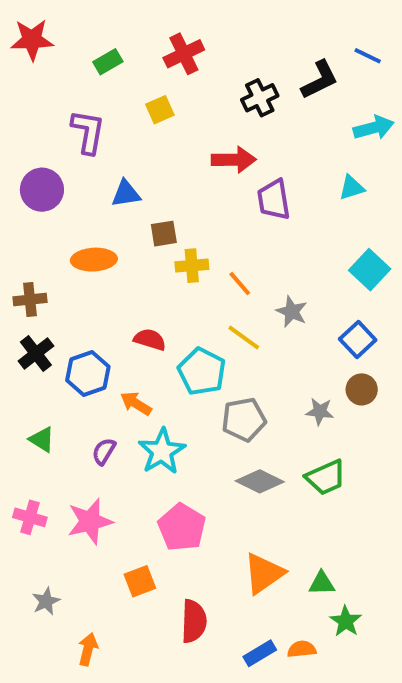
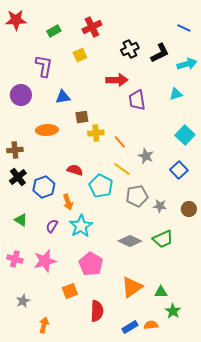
black L-shape: (320, 80) -> (160, 53), moved
brown circle: (362, 389) -> (189, 209), moved
orange arrow: (136, 403) -> (68, 202), turned -140
gray pentagon: (244, 419) -> (137, 196), moved

